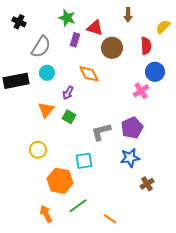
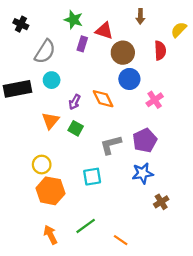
blue circle: (155, 72) -> (129, 79), moved
orange diamond: (89, 74) -> (103, 99), moved
orange hexagon: (60, 181) -> (50, 191), moved

